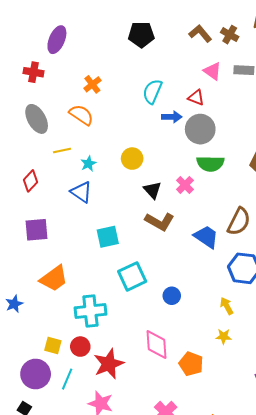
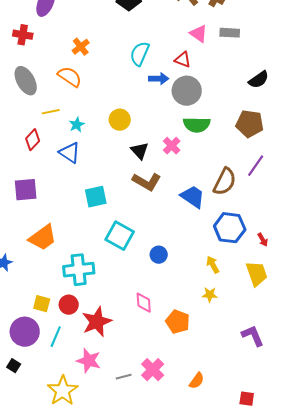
red diamond: (30, 181) -> (33, 140), moved
cyan square: (132, 276) -> (120, 236), turned -36
pink diamond: (157, 345) -> (144, 303), size x0.7

